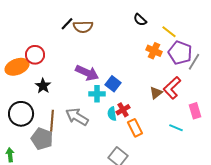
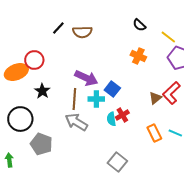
black line: (67, 24) -> (58, 28), moved
orange cross: (154, 51) -> (138, 56), moved
brown line: (52, 121) -> (74, 99), moved
orange rectangle: (135, 128) -> (154, 133), moved

